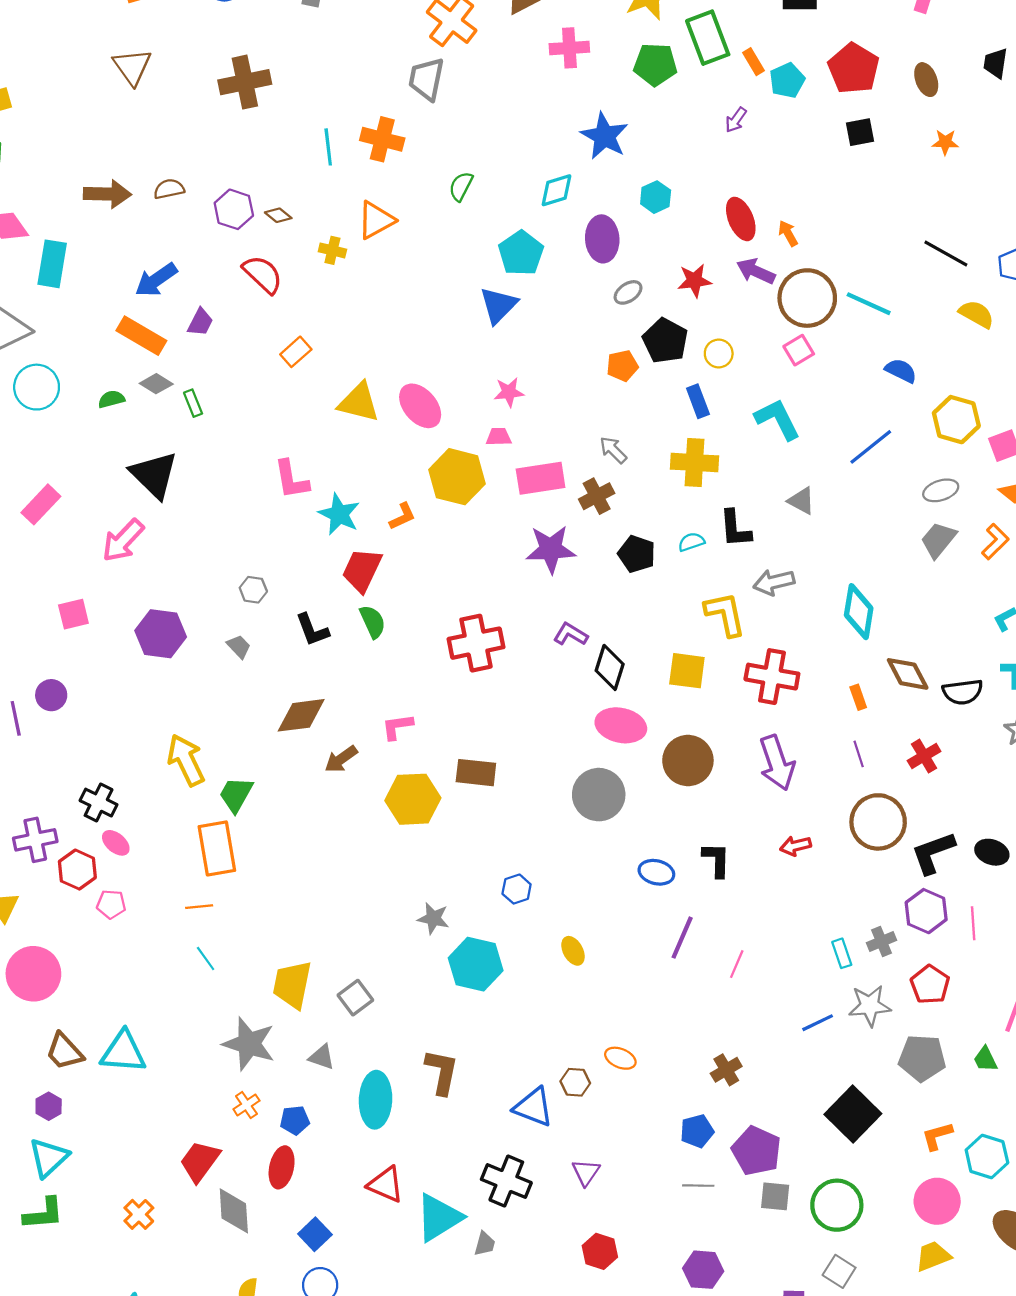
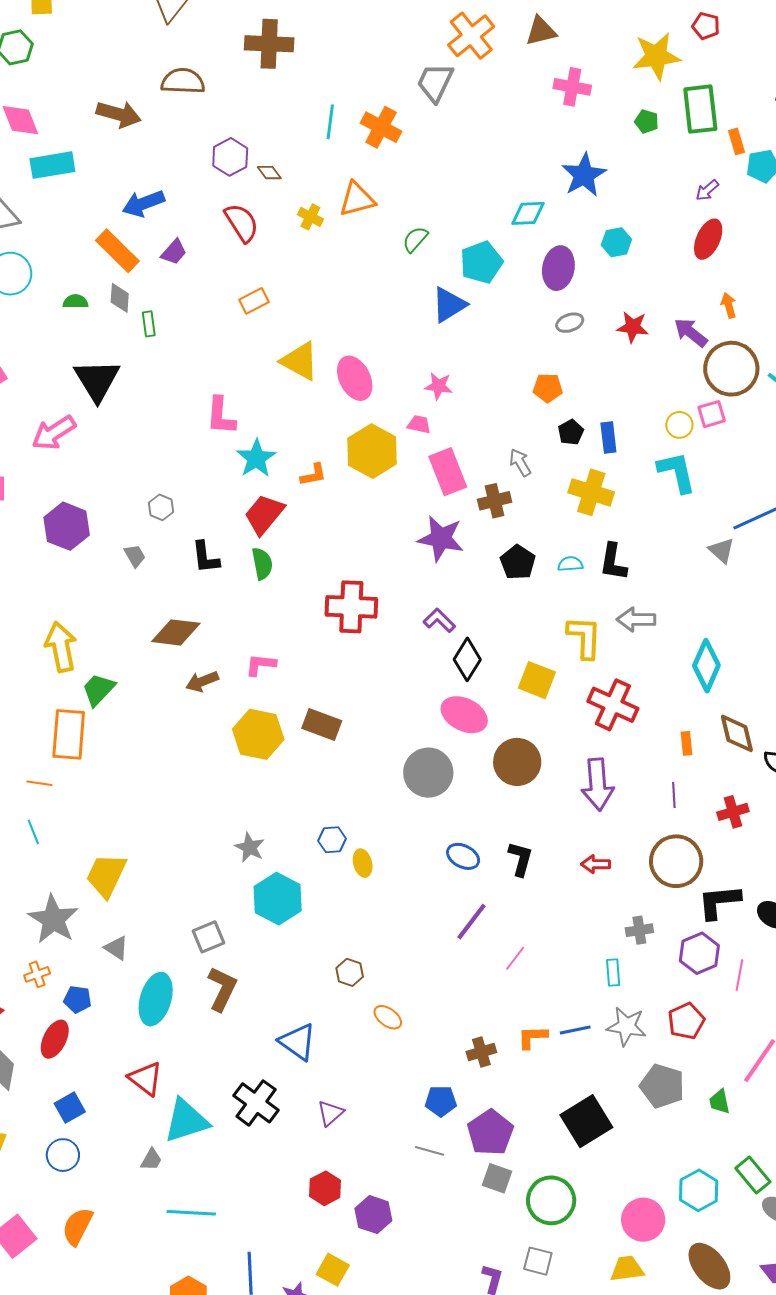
green pentagon: (655, 64) -> (647, 121), size x0.6
green semicircle: (461, 186) -> (415, 239), moved
brown semicircle: (169, 189) -> (183, 81), moved, size x1.5
red ellipse: (741, 219) -> (708, 239), moved, turned 33
cyan rectangle: (52, 264) -> (52, 165), turned 57
black pentagon: (665, 341) -> (571, 432), moved, size x0.6
yellow circle: (719, 353) -> (679, 425), moved
gray diamond: (156, 384) -> (120, 298), turned 48
pink rectangle: (541, 478) -> (448, 472), turned 63
gray triangle: (801, 501) -> (721, 550), moved
gray cross: (882, 941) -> (639, 930), moved
yellow ellipse: (573, 951) -> (363, 863), moved
gray square: (355, 998) -> (208, 937), moved
brown hexagon: (575, 1082) -> (350, 972), moved
orange L-shape: (937, 1136) -> (532, 1037), moved
gray trapezoid: (485, 1244) -> (151, 1160), moved
purple hexagon: (703, 1270) -> (373, 1215), moved
gray square: (839, 1271) -> (538, 1261), turned -32

